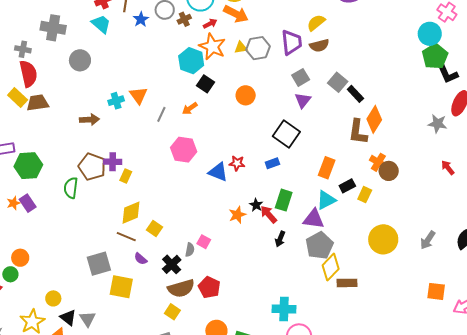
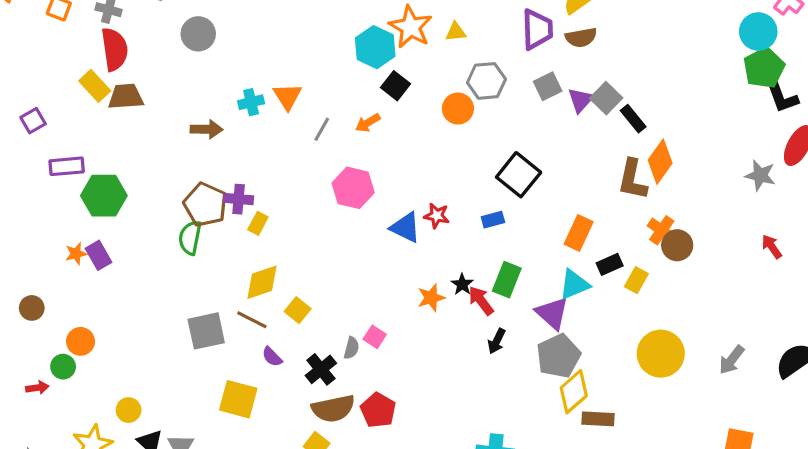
gray hexagon: (258, 48) -> (486, 81), moved
purple triangle: (303, 100) -> (581, 100), moved
green semicircle: (71, 188) -> (190, 238), moved
purple triangle: (314, 219) -> (552, 313), turned 30
gray square: (99, 264) -> (206, 331), moved

